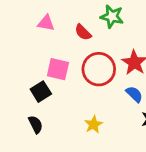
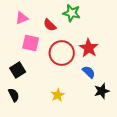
pink triangle: (46, 23) -> (22, 18), turned -32
pink square: (58, 69) -> (31, 43), moved

